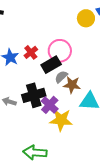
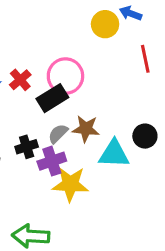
gray semicircle: (61, 77) -> (58, 134), moved
black cross: (34, 95) -> (27, 147), size x0.6
purple cross: (50, 105) -> (52, 161), turned 30

